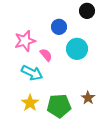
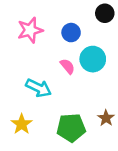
pink star: (25, 41) -> (30, 30), moved
pink semicircle: (46, 55) -> (67, 66), moved
yellow star: (30, 103) -> (22, 124), moved

